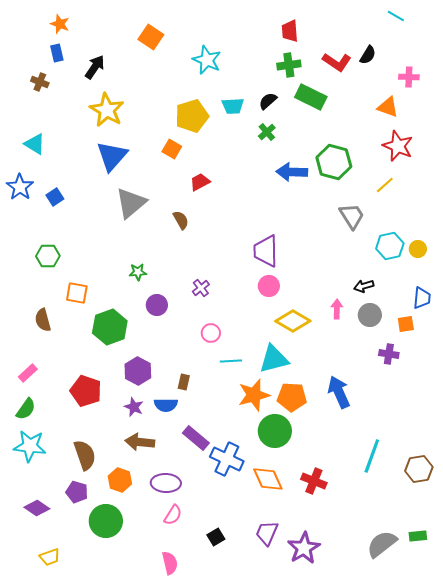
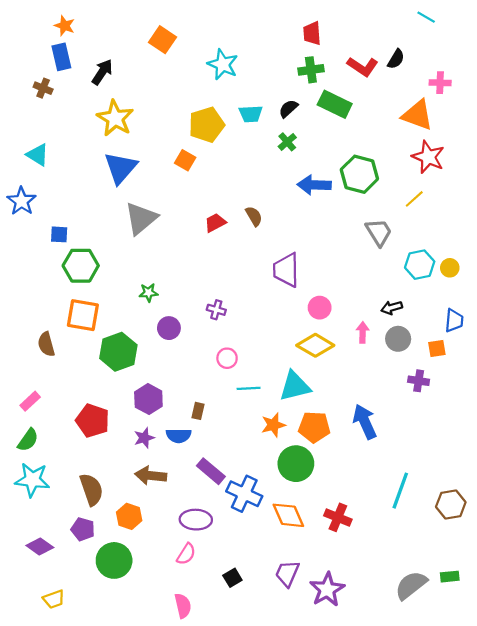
blue rectangle: (57, 53) -> (61, 57), size x1.4
orange triangle: (388, 107) -> (417, 115), size x1.4
red trapezoid: (200, 182) -> (215, 223), moved
blue square: (55, 197) -> (59, 234), moved, turned 36
brown semicircle: (181, 220) -> (254, 216), moved
green hexagon: (48, 256) -> (81, 266), moved, size x1.4
pink circle: (269, 286) -> (320, 308), moved
purple cross: (201, 288) -> (216, 310), turned -36
orange square: (77, 293) -> (83, 315), size x1.4
orange star: (254, 395) -> (273, 425), size x0.7
purple star: (134, 407) -> (144, 438), turned 30
purple ellipse: (166, 483) -> (196, 520), moved

